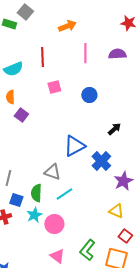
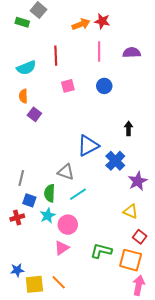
red star: (128, 23) -> (102, 21), moved
blue circle: (89, 95) -> (104, 86), moved
black arrow: (114, 129) -> (129, 128), turned -48
green L-shape: (87, 250) -> (101, 251), turned 65
pink triangle: (57, 256) -> (62, 248), moved, turned 49

